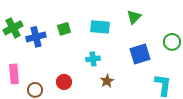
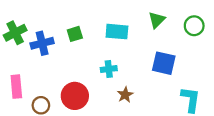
green circle: (172, 42) -> (194, 26), moved
blue square: (140, 54) -> (164, 63), turned 30
red circle: (64, 82) -> (75, 96), size x1.5

